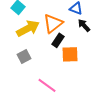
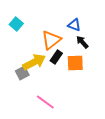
yellow arrow: (28, 28) -> (34, 62), moved
orange square: (70, 54) -> (75, 63), moved

